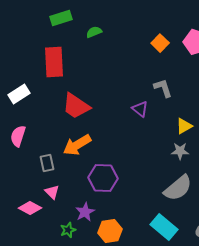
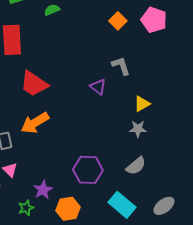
purple hexagon: (103, 178) -> (88, 170), moved
gray semicircle: (178, 188) -> (136, 166), size x0.7

